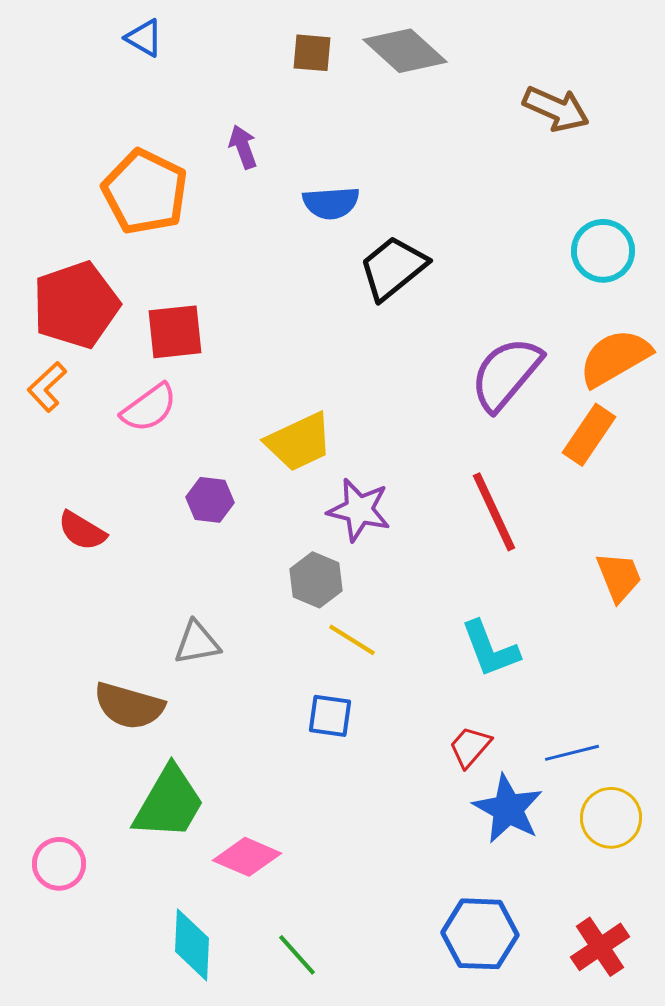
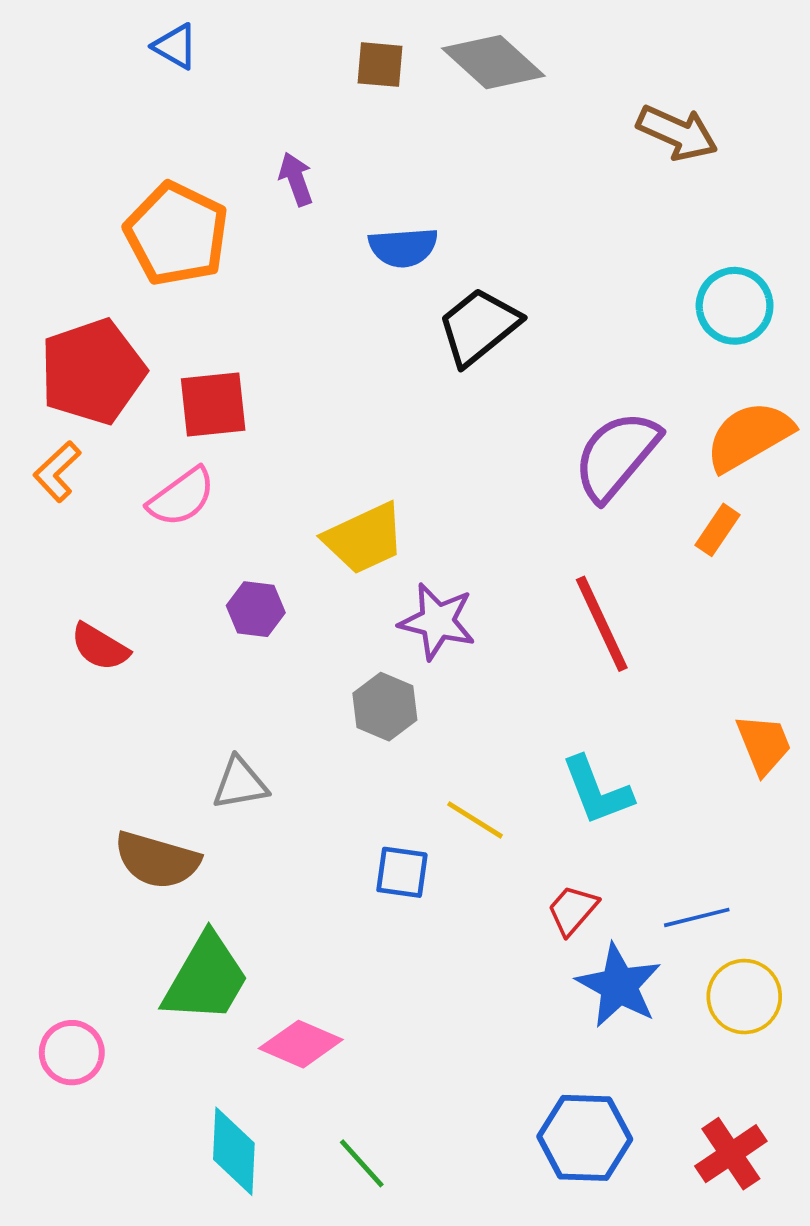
orange rectangle: (589, 435) -> (717, 530), size x0.7
orange trapezoid: (619, 577) -> (764, 744), moved
yellow line: (352, 640) -> (475, 820), moved

